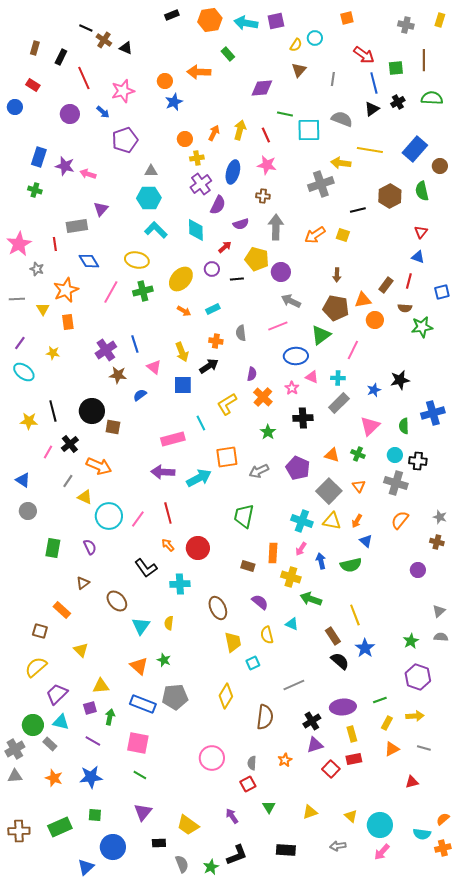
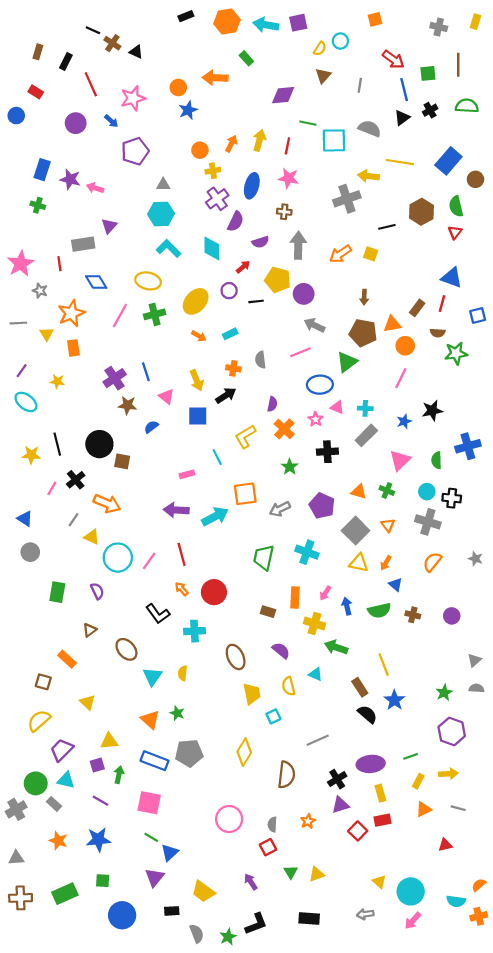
red line: (266, 135) -> (287, 146), turned 35
red triangle: (421, 232) -> (455, 232), moved
blue triangle: (418, 257) -> (452, 278), size x1.5
pink line: (353, 350) -> (401, 378), moved
pink rectangle: (173, 439) -> (187, 474), size x0.6
cyan cross: (302, 521) -> (307, 552), moved
brown cross: (437, 542) -> (413, 615), moved
gray triangle: (15, 776) -> (16, 858), moved
yellow triangle: (310, 812) -> (317, 874), moved
blue triangle: (86, 867) -> (170, 853), moved

